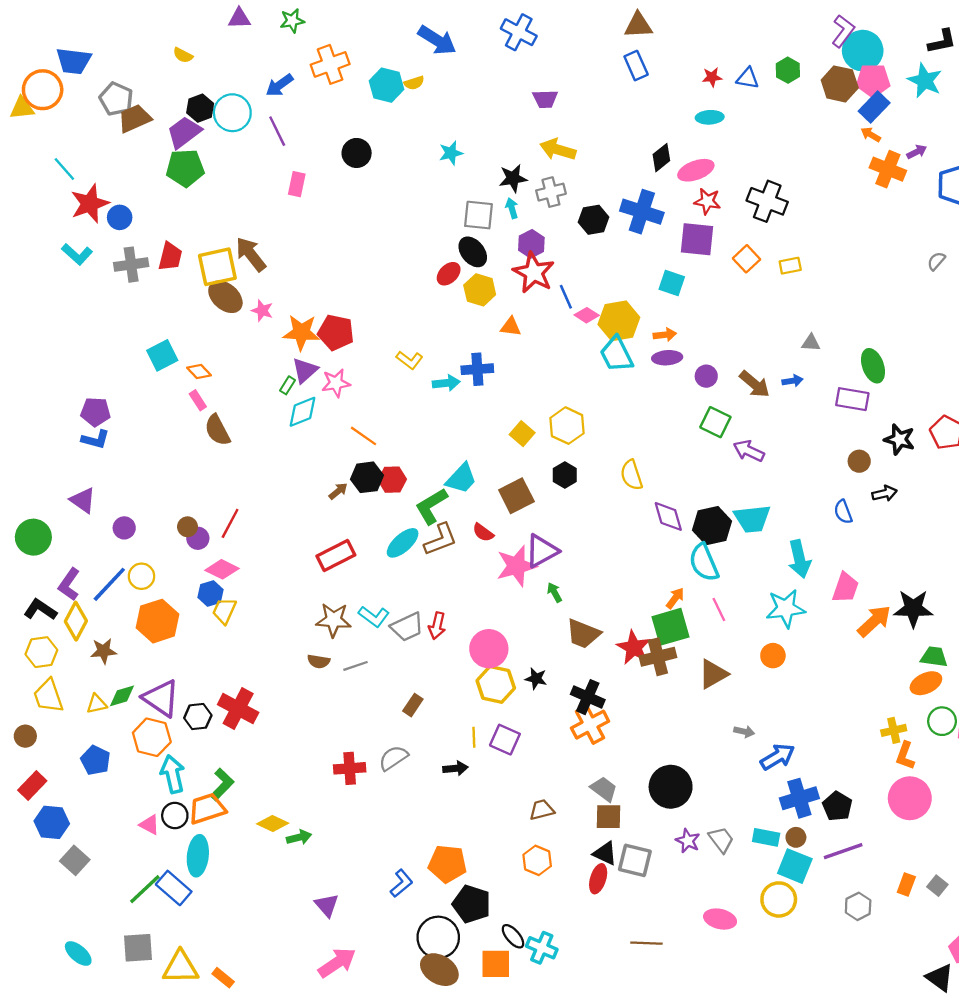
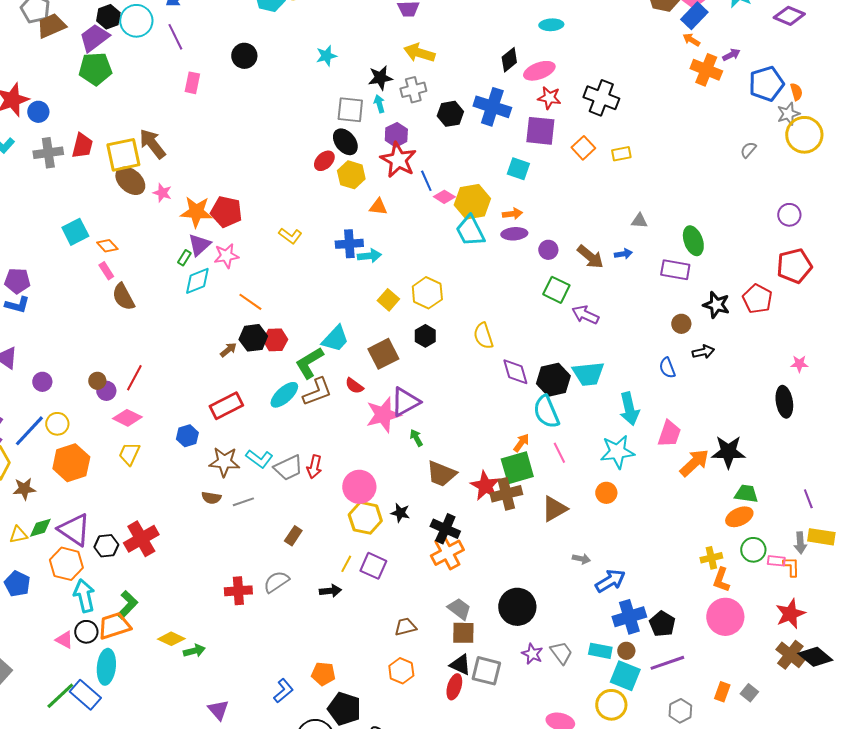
cyan arrow: (446, 383) -> (369, 256), moved
blue hexagon: (210, 593) -> (187, 436), moved
red cross: (238, 709) -> (141, 539), turned 32
yellow line: (474, 737) -> (346, 564), turned 30
orange pentagon: (447, 864) -> (323, 674), size x0.7

